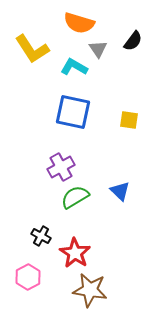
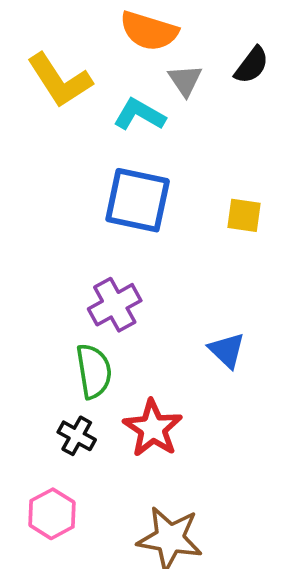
green semicircle: (75, 197) -> (94, 371), moved, turned 112
red star: (75, 253) -> (153, 428), moved

